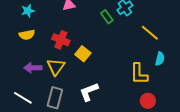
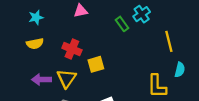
yellow line: (150, 33) -> (169, 41), turned 36
yellow square: (83, 54) -> (96, 64), turned 35

